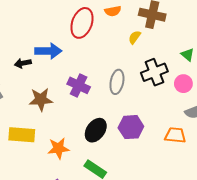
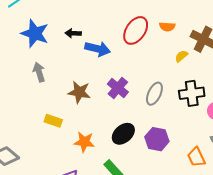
black arrow: (23, 63) -> (73, 33), moved
yellow rectangle: (22, 135) -> (53, 121), size x0.7
orange trapezoid: (175, 135) -> (196, 157), turned -135

